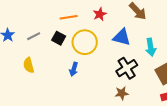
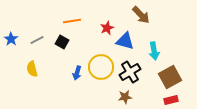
red star: (100, 14) -> (107, 28), moved
yellow circle: (85, 42) -> (101, 67), moved

